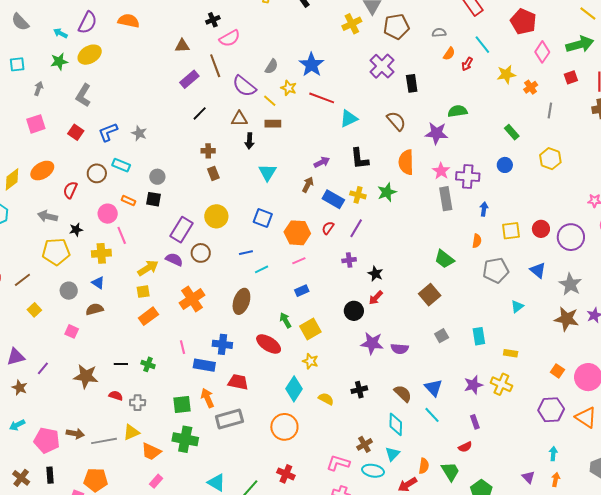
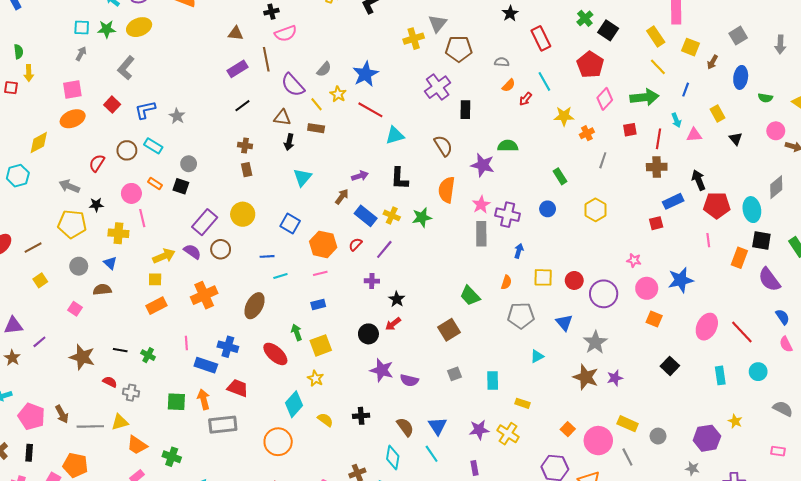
cyan square: (17, 64) -> (82, 28), moved
orange ellipse: (42, 171) -> (73, 119), moved
brown arrow: (75, 434) -> (62, 414), turned 42
green cross: (185, 439) -> (172, 457), moved, size x0.7

